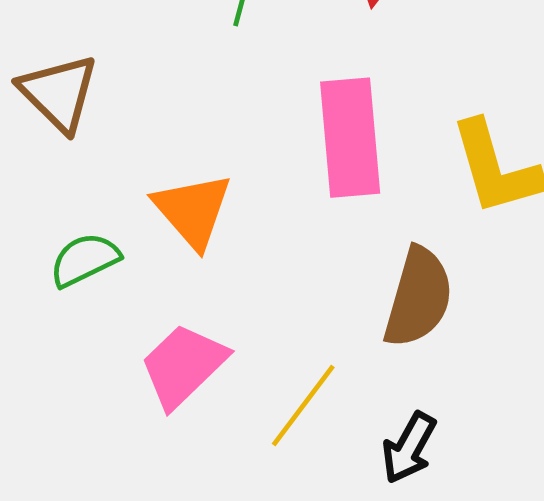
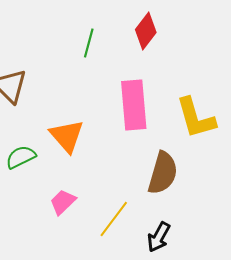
pink trapezoid: (183, 366) -> (63, 202), size x0.7

